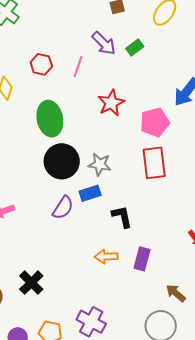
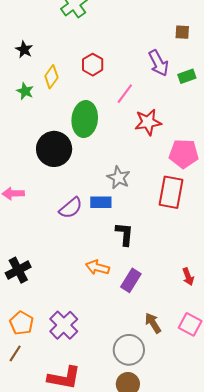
pink line: (78, 67) -> (125, 94), moved
black circle: (62, 161) -> (54, 149), moved

